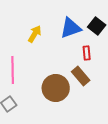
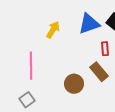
brown circle: (56, 88) -> (74, 84), size x0.7

